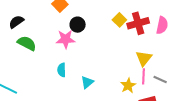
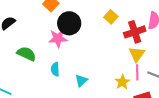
red cross: (138, 23) -> (135, 32), moved
black circle: (78, 25) -> (69, 23), size x1.5
green semicircle: (27, 43) -> (26, 54), moved

